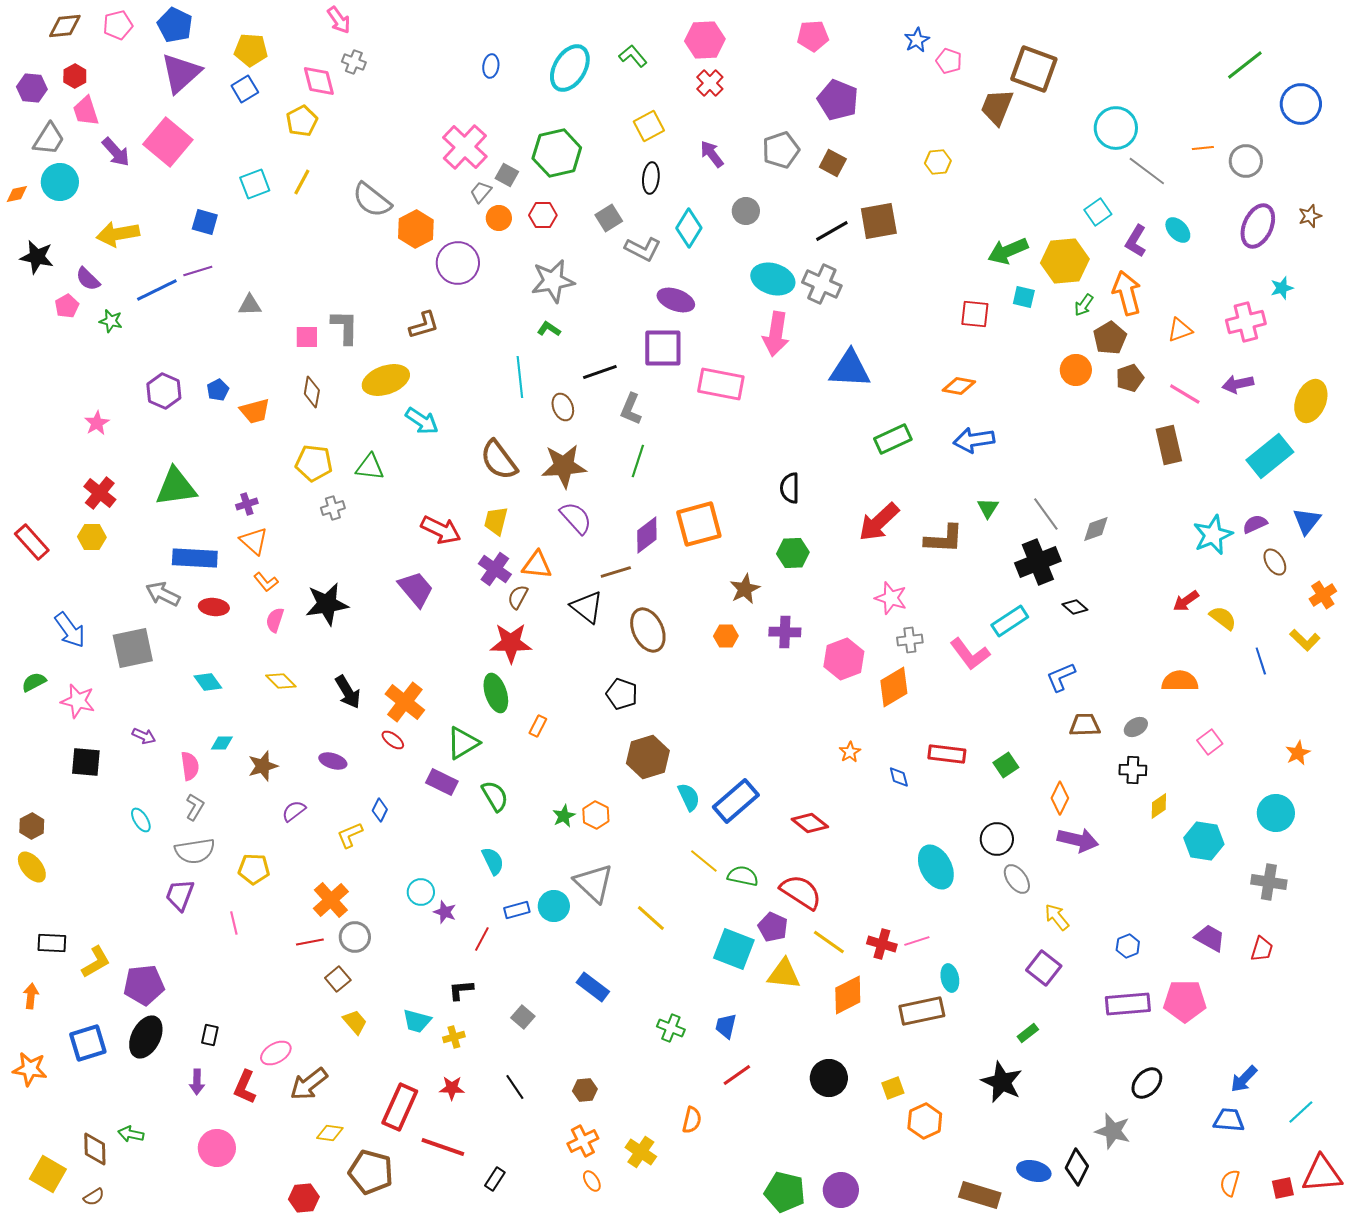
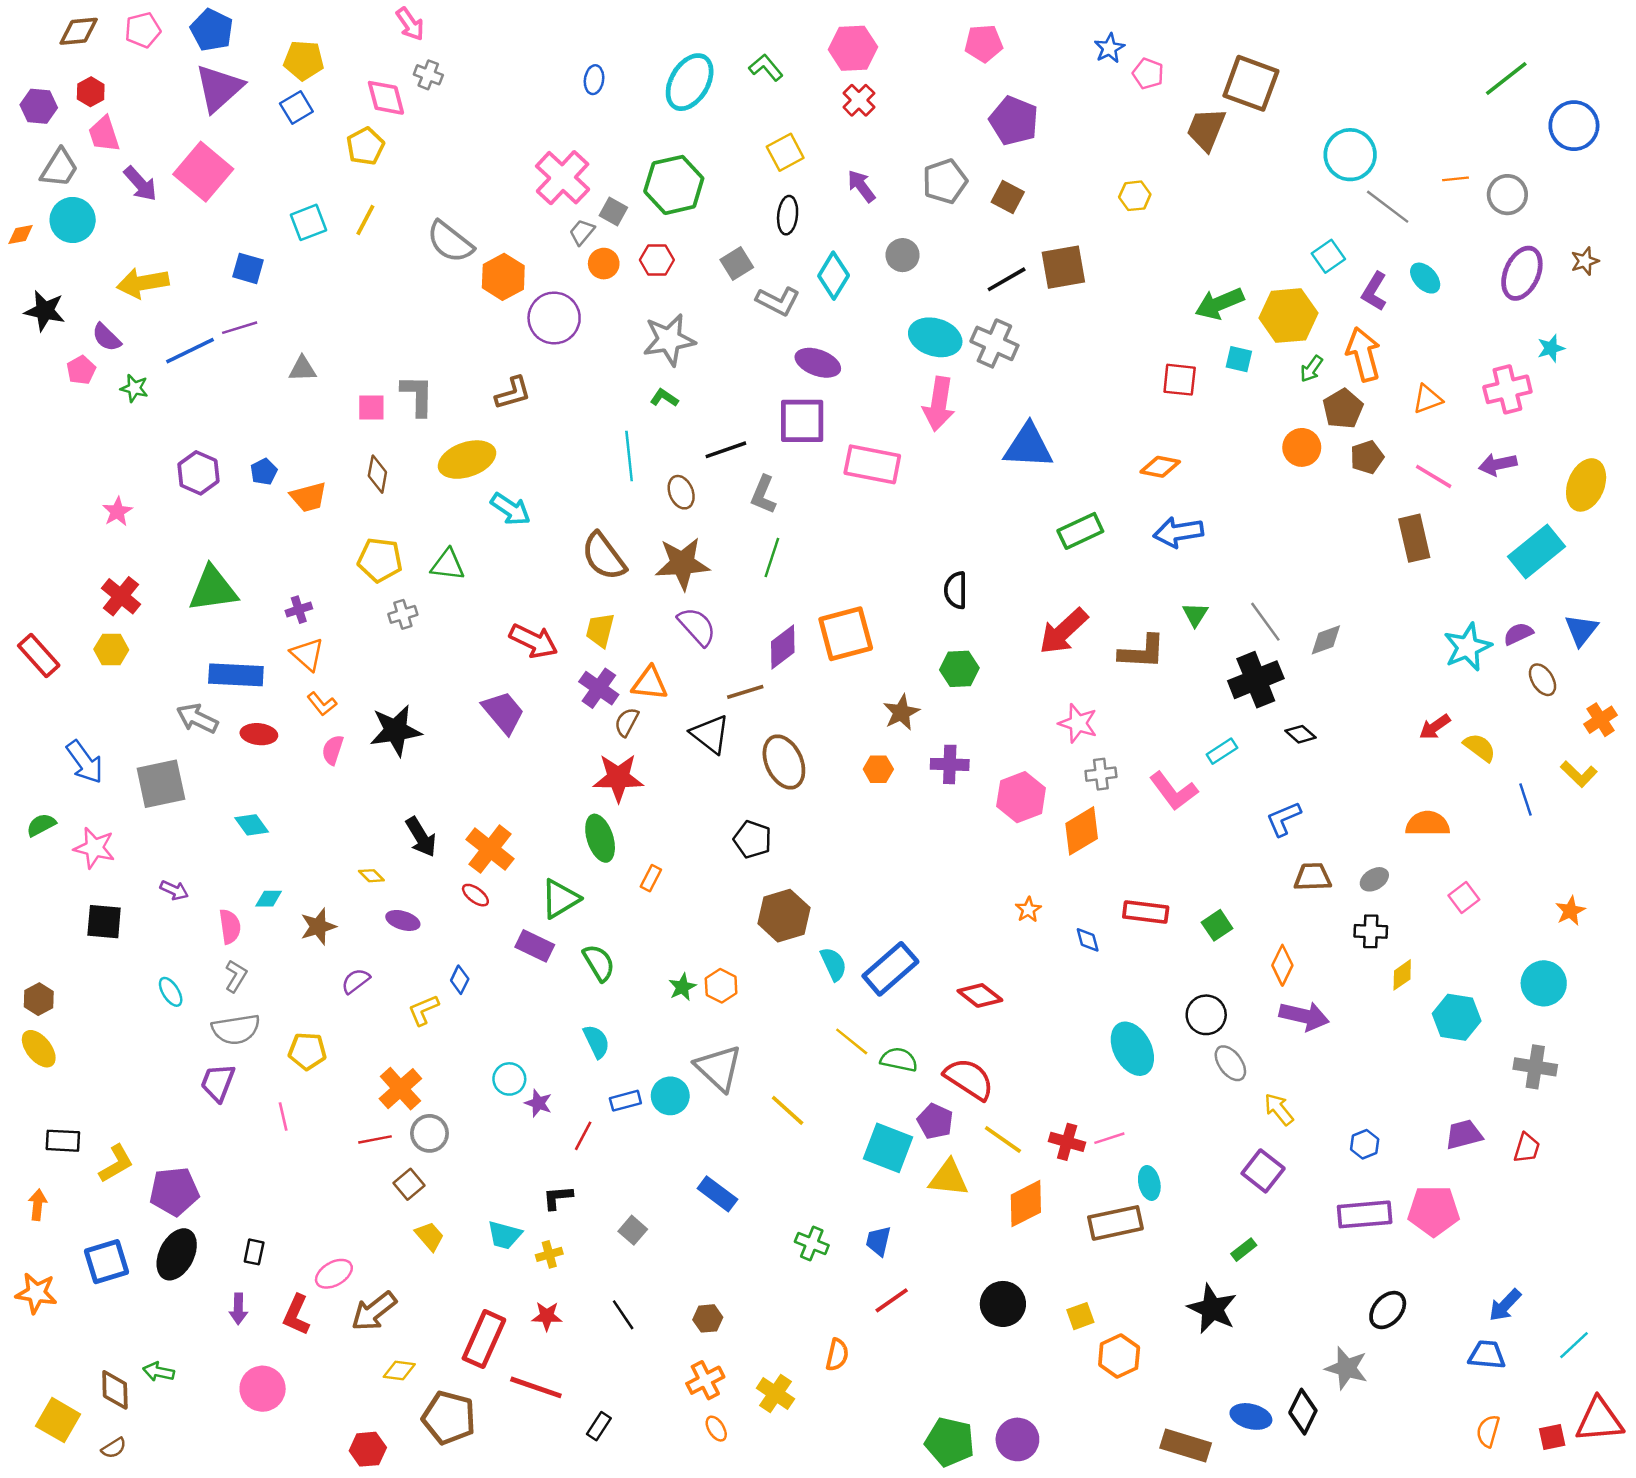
cyan rectangle: (1010, 621) -> (1222, 751), size x0.7
yellow diamond: (281, 681) -> (371, 876), moved, size x0.7
purple trapezoid: (1210, 938) -> (1464, 1135), turned -44

